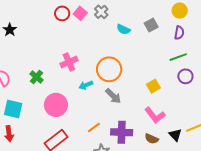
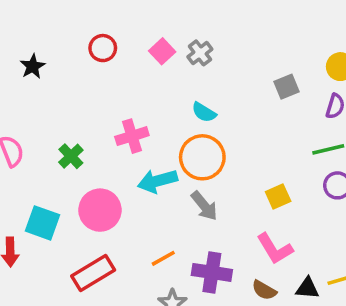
red circle: (62, 13) -> (103, 48), moved
cyan semicircle: (123, 29) -> (204, 112), moved
cyan arrow: (86, 85) -> (157, 181), size x1.5
cyan square: (13, 109) -> (42, 223), moved
black triangle: (175, 135) -> (307, 288), turned -48

